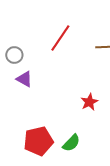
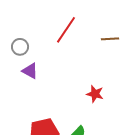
red star: (89, 102) -> (95, 94), turned -30

